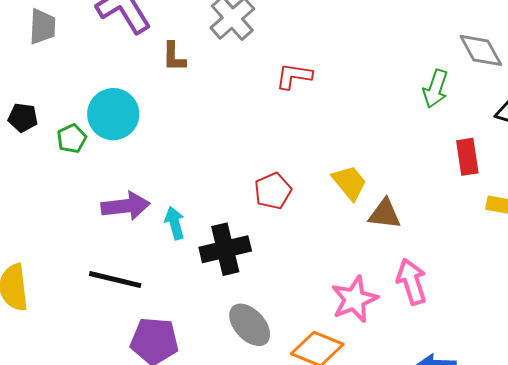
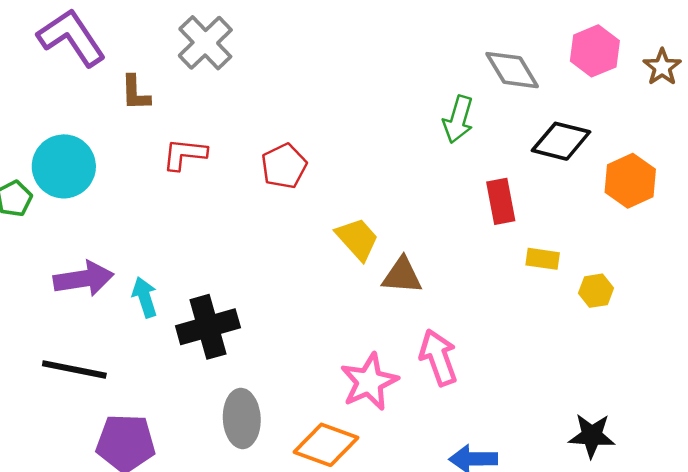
red L-shape: (294, 76) -> (185, 154), moved
red pentagon: (273, 191) -> (284, 166), moved
gray ellipse: (250, 325) -> (242, 418), turned 42

